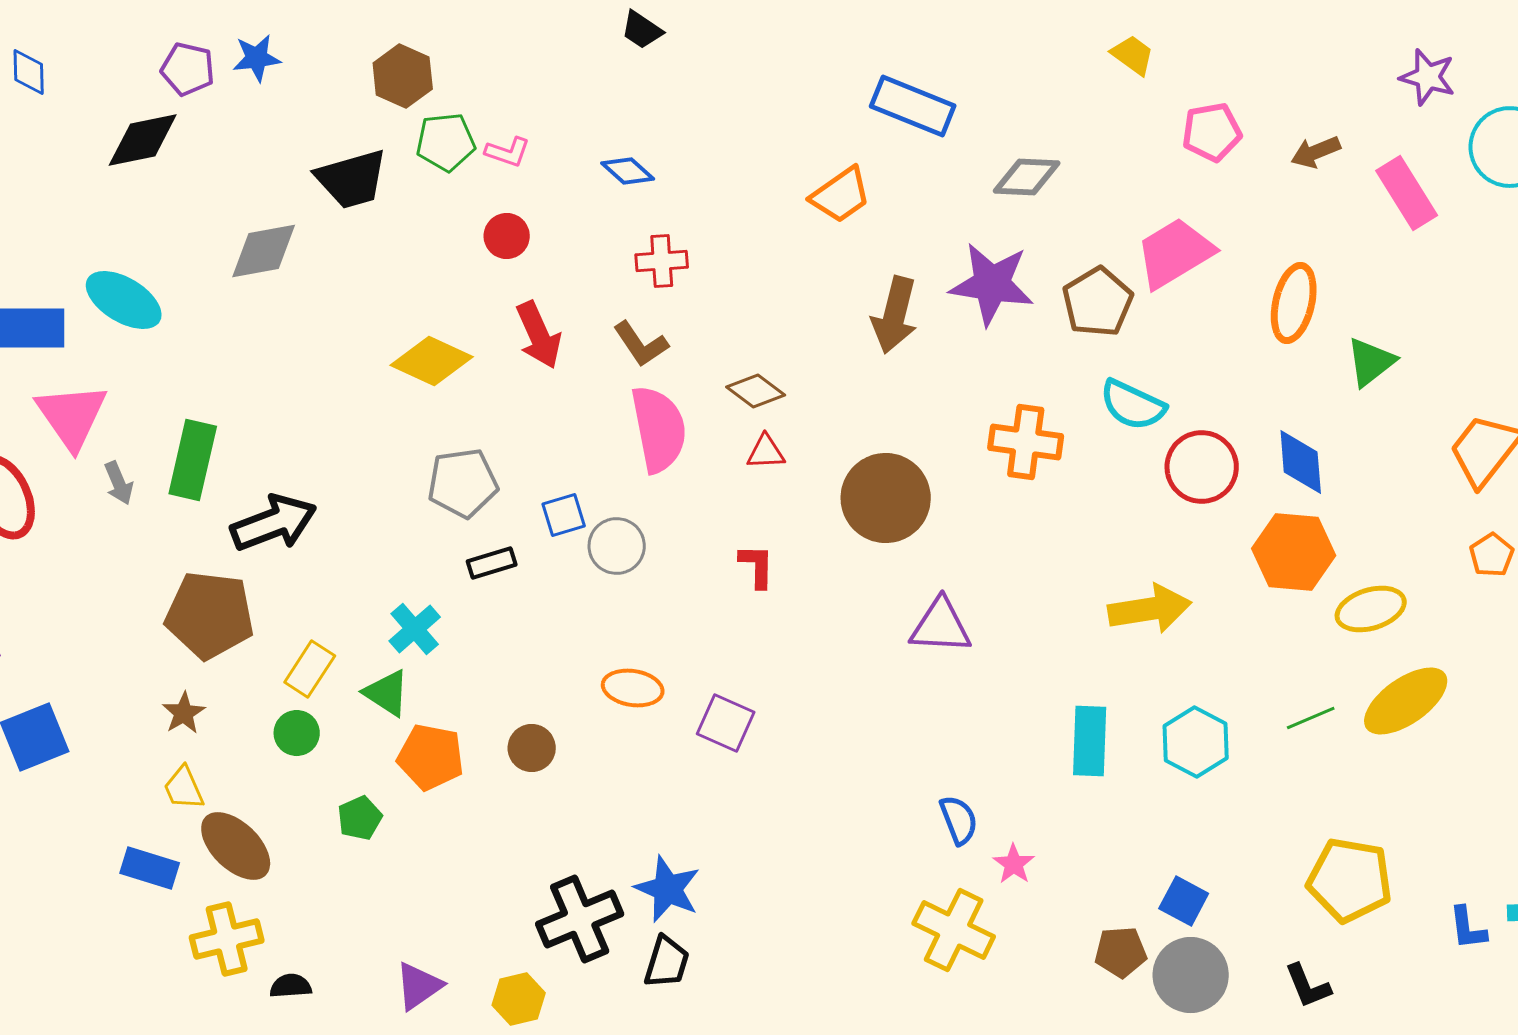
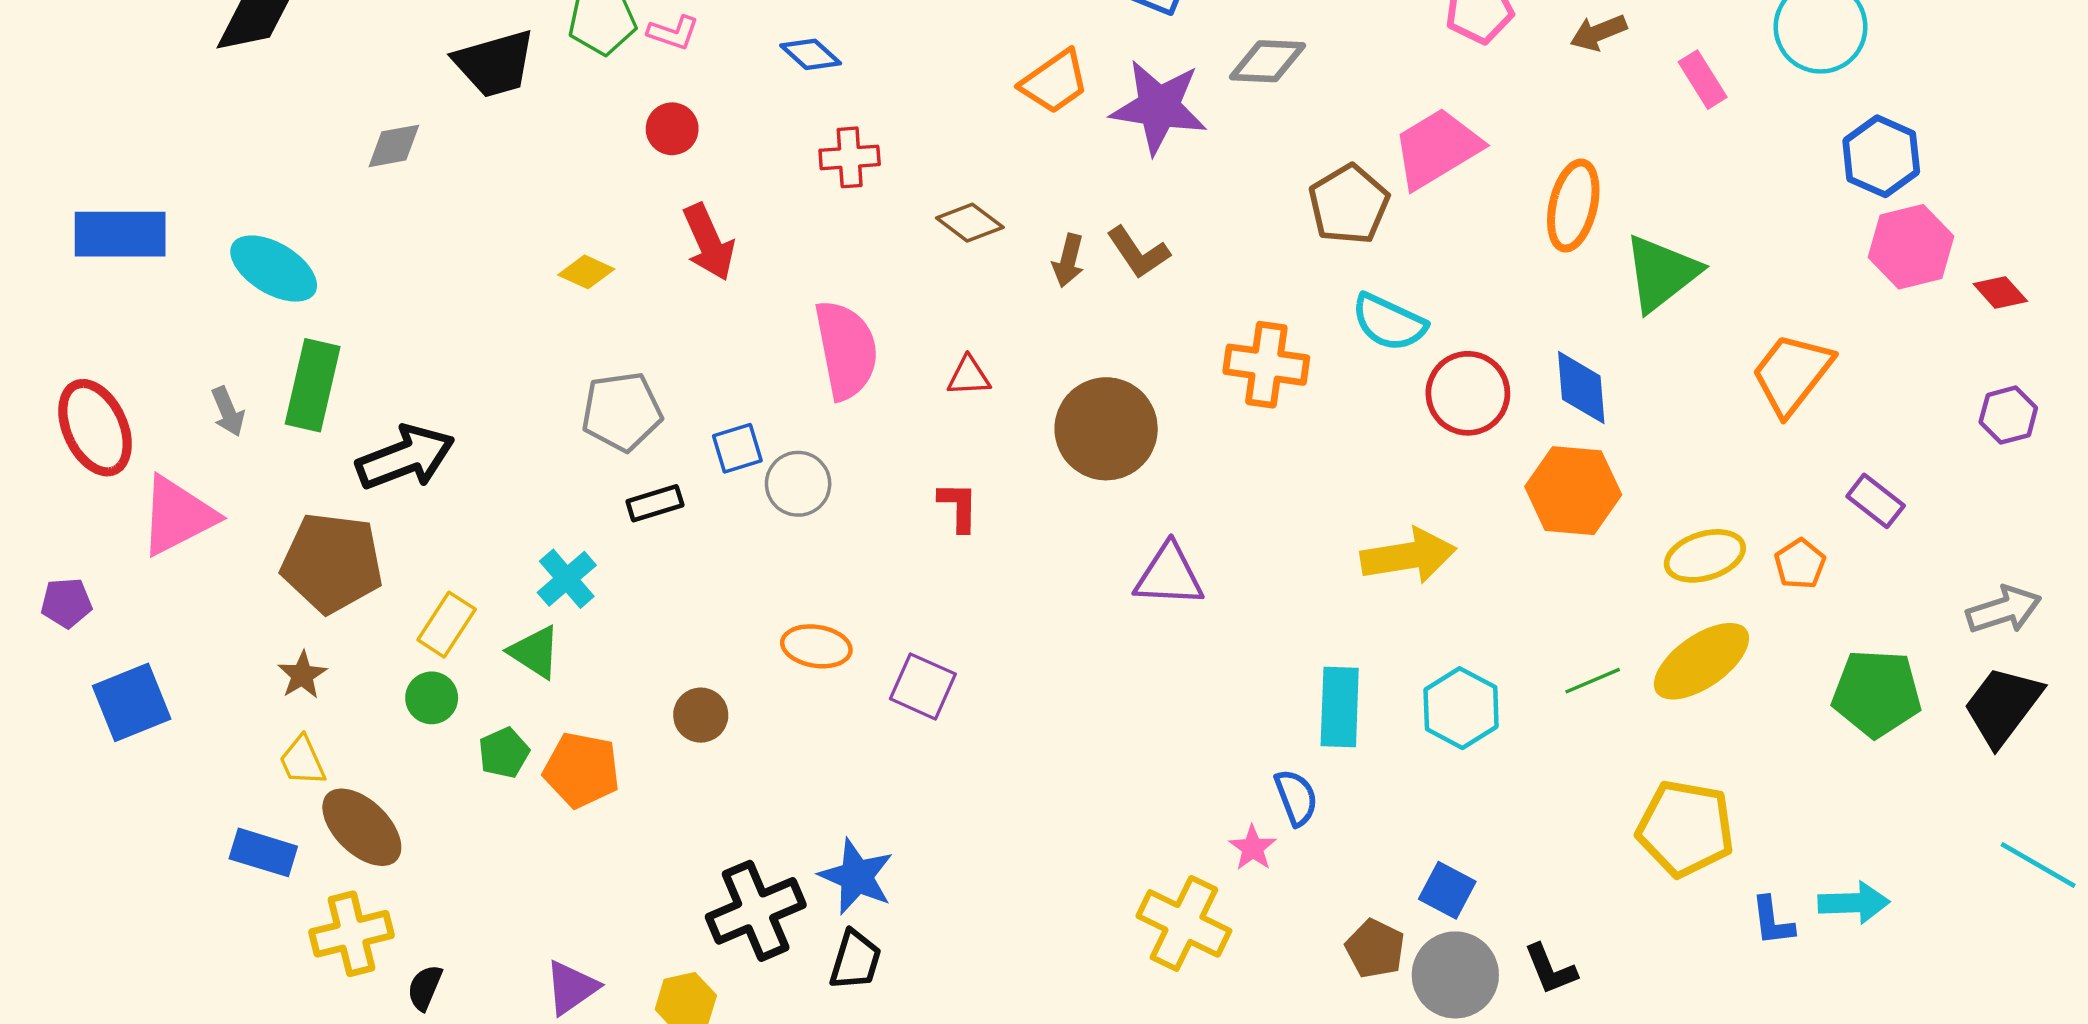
pink rectangle: (1407, 193) -> (1703, 80), size x0.7
gray diamond: (264, 251) -> (394, 146), size x0.7
purple star: (992, 284) -> (1159, 107), moved
cyan ellipse: (124, 300) -> (274, 268), moved
brown arrow: (895, 315) -> (1068, 260), moved, size x0.6
brown L-shape: (641, 344) -> (1138, 252), moved
yellow diamond: (432, 361) -> (586, 272), size x0.6
green triangle: (1371, 362) -> (1661, 273), size x1.4
brown diamond: (756, 391) -> (970, 223), moved
pink triangle: (72, 416) -> (177, 516), moved, turned 38
orange pentagon: (1492, 555) -> (1800, 564), moved
yellow ellipse: (1371, 609) -> (1705, 556), moved
orange pentagon: (431, 757) -> (582, 770), moved
green pentagon: (360, 818) -> (504, 753), moved
blue semicircle: (959, 820) -> (1296, 797), moved
yellow pentagon: (1350, 880) -> (1685, 828), moved
brown pentagon: (1121, 952) -> (1375, 949), turned 30
black semicircle: (291, 986) -> (425, 988), turned -63
black L-shape: (1308, 986) -> (1550, 969), moved

